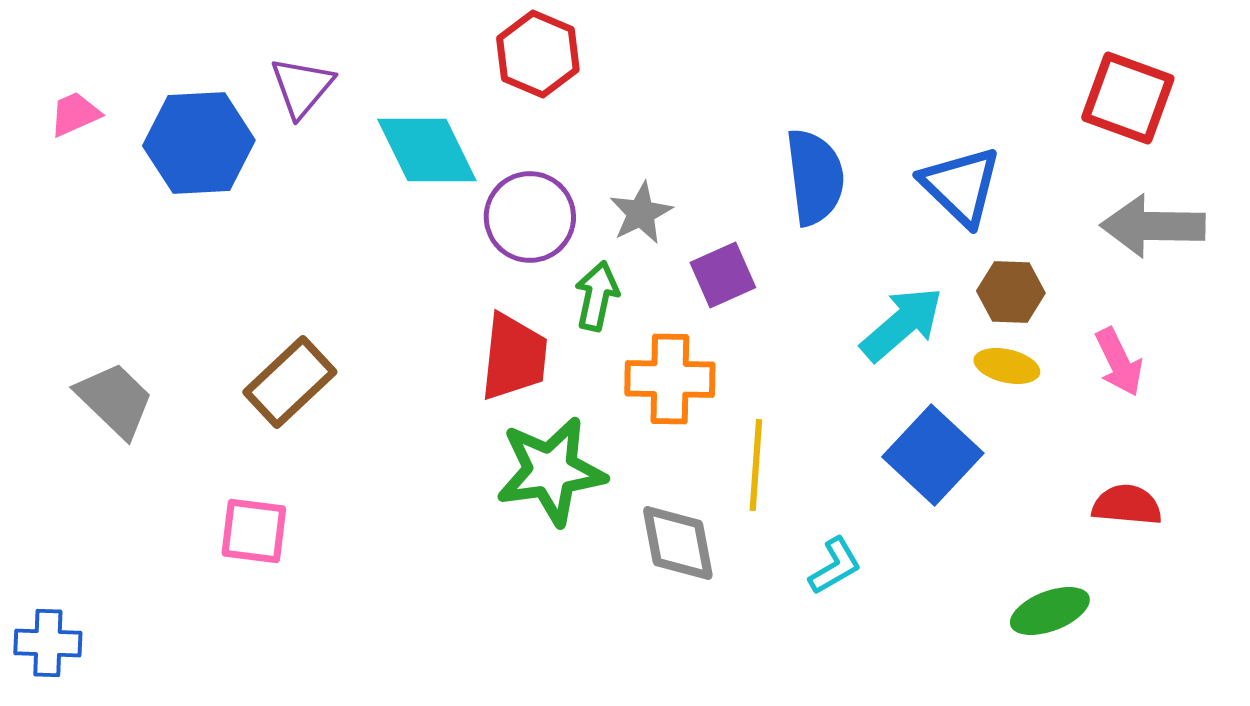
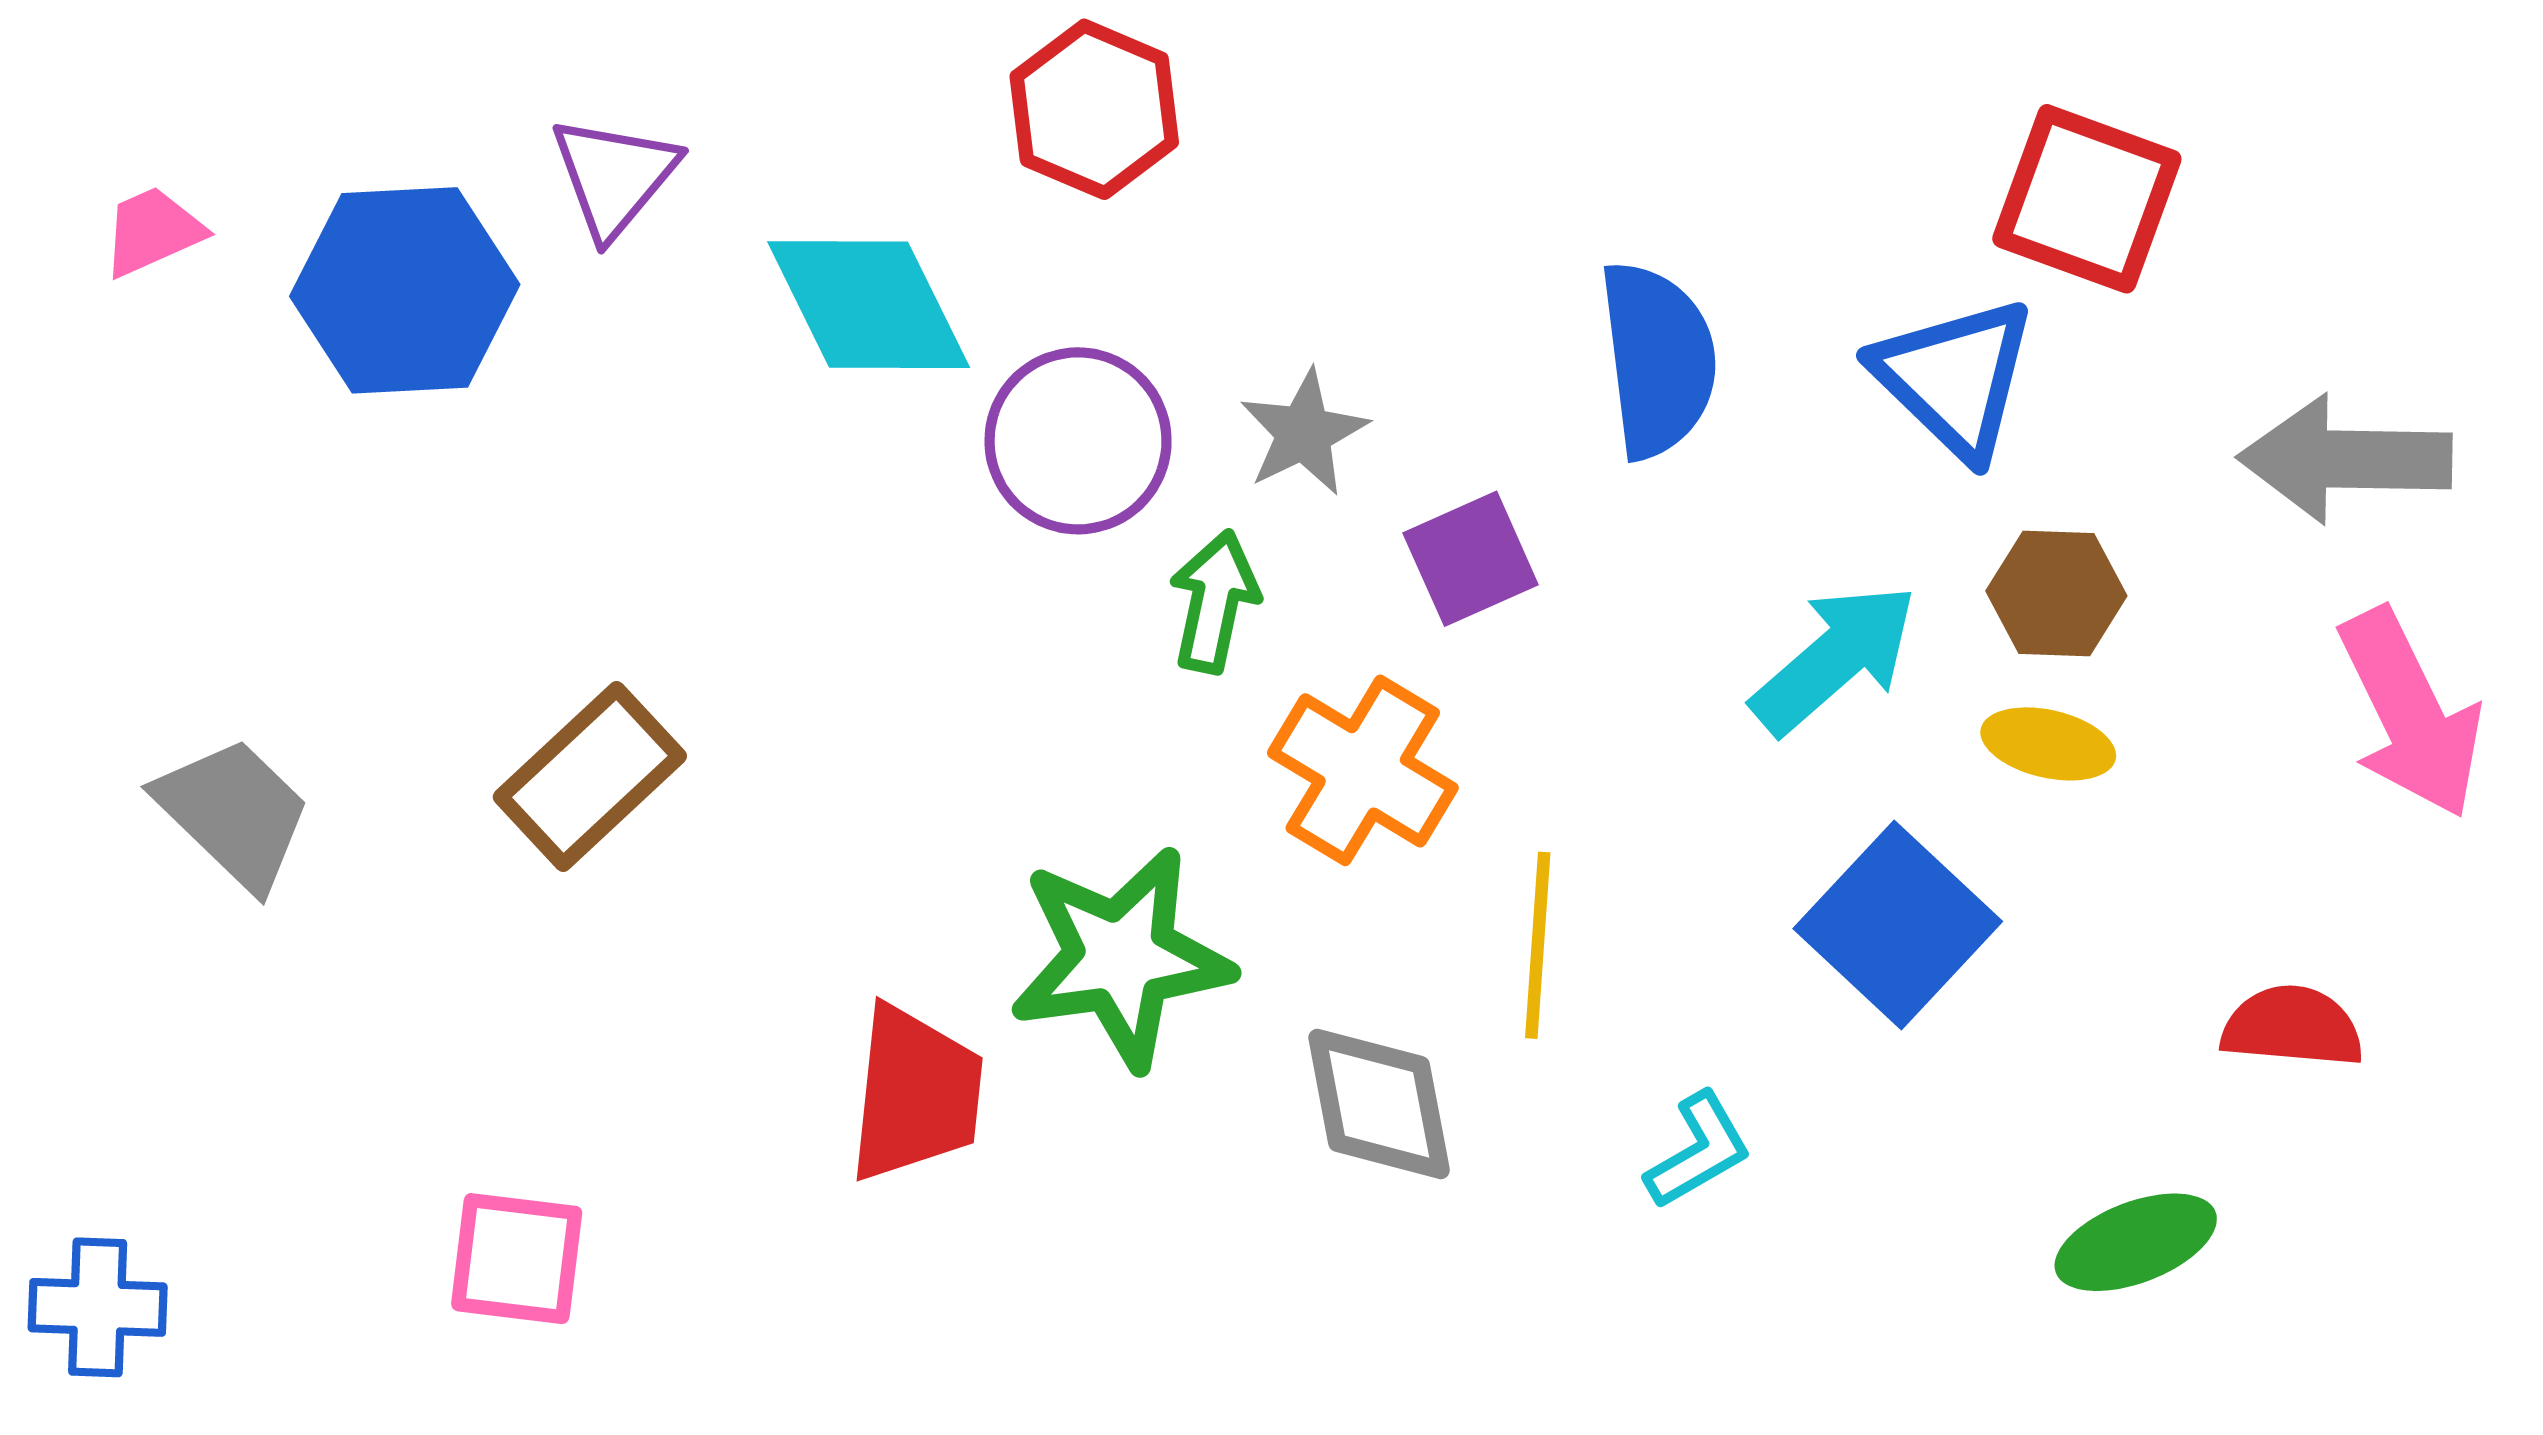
red square: (1128, 98) -> (2087, 199), moved
red trapezoid: (514, 357) -> (915, 1094), moved
pink arrow: (1119, 362) -> (2410, 713), moved, size x1.5
orange cross: (670, 379) -> (1363, 770), turned 30
pink square: (254, 531) -> (517, 1259), moved

